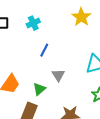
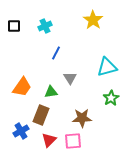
green triangle: (39, 89) -> (51, 92), turned 32

